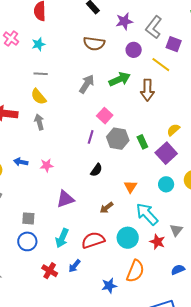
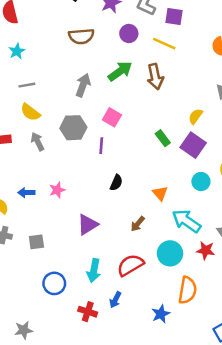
gray hexagon: (118, 139) -> (73, 128), moved
gray square: (28, 218) -> (36, 242), moved

